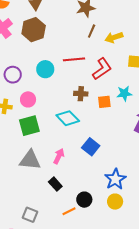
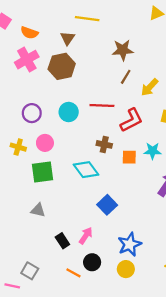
yellow arrow: (114, 37) -> (150, 87), turned -36
pink arrow: (59, 156) -> (86, 236), moved
gray triangle: (30, 160) -> (38, 210), size x0.6
orange line: (69, 211) -> (73, 273), turned 48

